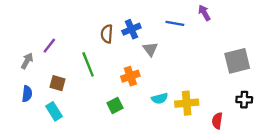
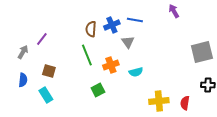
blue line: (175, 23) -> (135, 20), moved
green line: (88, 64) -> (87, 55), moved
cyan semicircle: (160, 98) -> (136, 72), moved
yellow cross: (187, 103) -> (159, 101), moved

